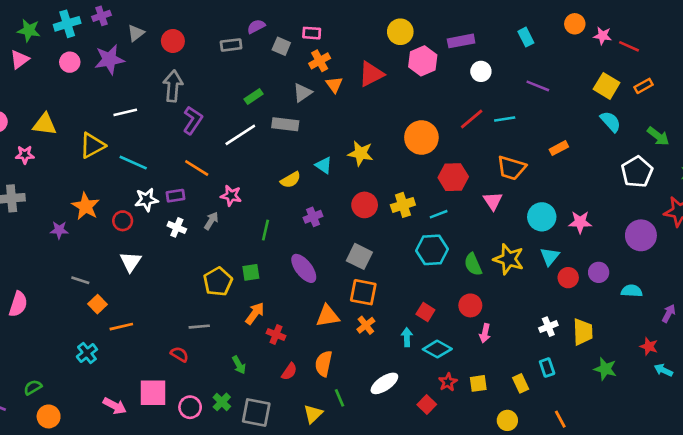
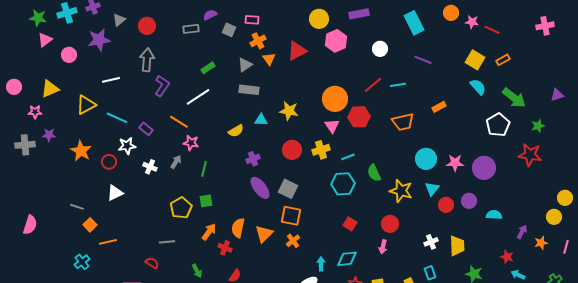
cyan rectangle: (526, 37) -> (414, 23), size x1.6
purple rectangle: (461, 41) -> (359, 14), moved
pink triangle: (20, 59) -> (45, 40), moved
pink circle: (70, 62) -> (69, 55), moved
yellow triangle: (45, 124) -> (50, 89), turned -30
gray rectangle: (285, 124) -> (249, 90), moved
green arrow: (658, 136) -> (514, 98), size x1.4
cyan triangle: (324, 165) -> (261, 120), turned -32
orange line: (197, 168) -> (179, 122), moved
orange trapezoid: (511, 168) -> (403, 122), turned -30
red hexagon: (453, 177) -> (359, 117), moved
purple rectangle: (176, 196) -> (146, 129), moved, turned 48
pink triangle: (493, 201) -> (332, 126), moved
purple star: (59, 230) -> (49, 135), moved
green line: (265, 230) -> (204, 169), moved
purple circle: (641, 235) -> (484, 168), moved
white triangle: (131, 262) -> (115, 193), turned 30
green semicircle: (473, 264) -> (374, 173), moved
purple ellipse: (304, 268) -> (260, 188), moved
red circle: (470, 305) -> (390, 224), moved
red square: (425, 312) -> (350, 224), moved
orange triangle: (328, 316) -> (264, 234), turned -36
cyan arrow: (407, 337) -> (321, 264), moved
cyan diamond: (437, 349) -> (347, 259), turned -35
orange semicircle: (324, 364) -> (238, 228), moved

